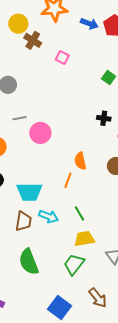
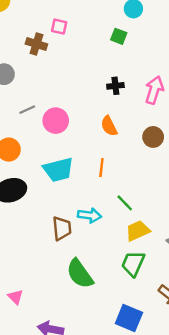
brown cross: (33, 40) -> (36, 44), moved
black cross: (104, 118) -> (115, 86), moved
orange semicircle: (80, 161) -> (109, 126), moved
cyan trapezoid: (29, 192) -> (58, 170), moved

